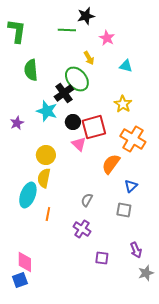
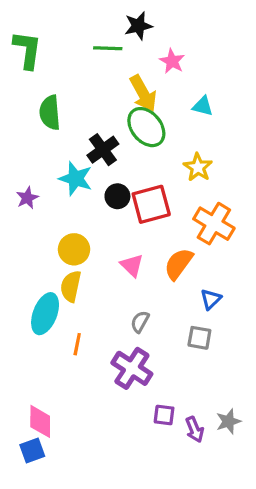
yellow arrow: (89, 58) -> (143, 93), size x1.6
green ellipse: (77, 79) -> (146, 127), moved
pink triangle: (79, 144) -> (132, 265), moved
purple cross: (82, 229) -> (132, 368), size x1.4
purple arrow: (136, 250) -> (195, 429), moved
gray star: (146, 273) -> (228, 421), moved

